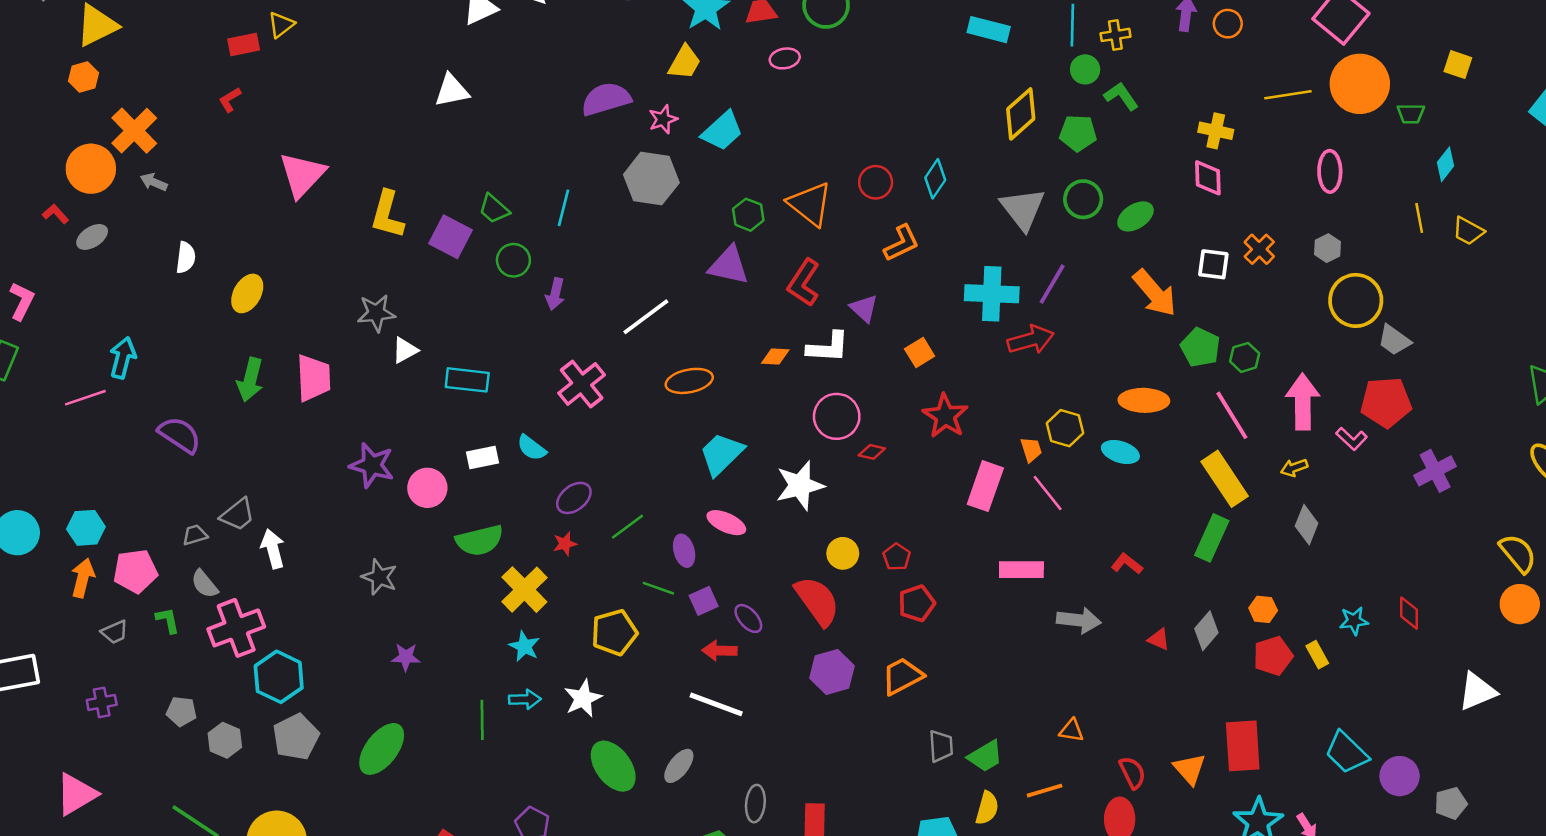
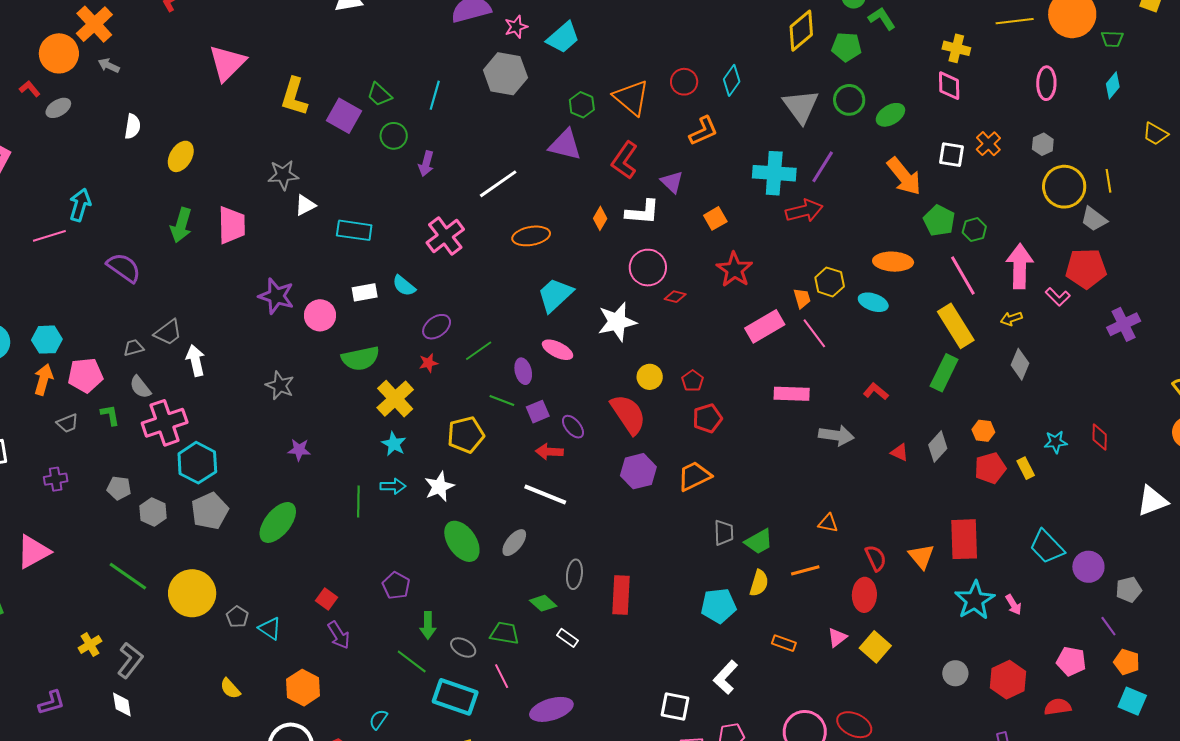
cyan diamond: (1445, 164) -> (1113, 85), moved
yellow line: (1419, 218) -> (1108, 181), moved
orange diamond: (775, 356) -> (600, 218), turned -65
pink rectangle: (985, 486) -> (765, 326), turned 39

